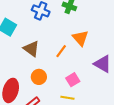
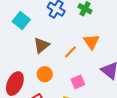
brown triangle: (31, 49) -> (41, 45), turned 36

